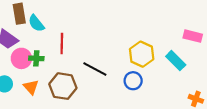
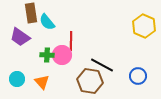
yellow hexagon: (142, 54) -> (144, 26), moved
pink circle: (21, 58) -> (62, 55), moved
brown hexagon: (63, 86) -> (90, 81), moved

